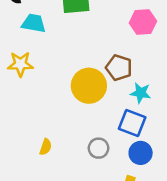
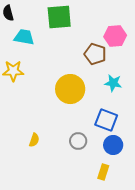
brown pentagon: (119, 68) -> (95, 54), moved
cyan star: (141, 93) -> (113, 83), moved

